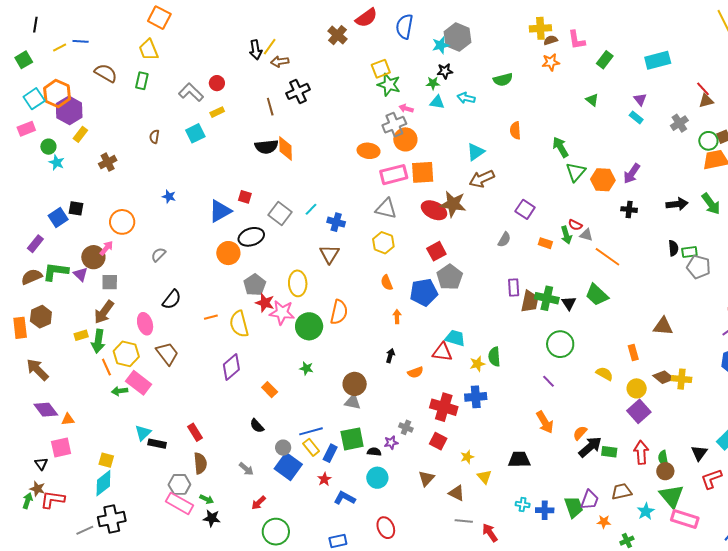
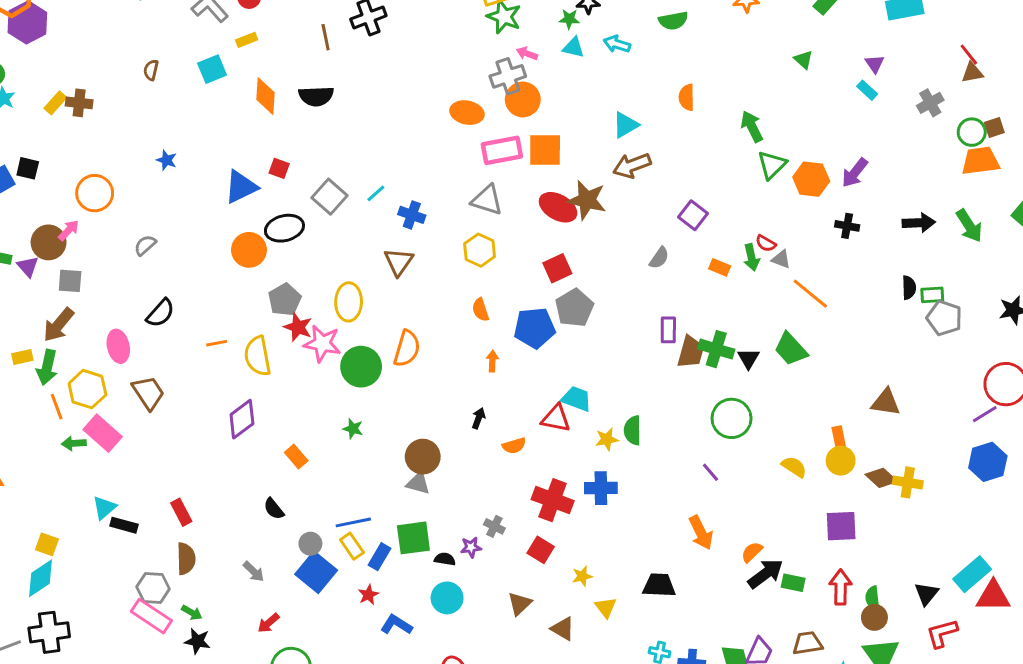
yellow rectangle: (80, 134) -> (55, 103), moved
orange diamond: (285, 149) -> (266, 96), moved
brown cross: (108, 162) -> (79, 103), turned 30
yellow circle: (637, 388) -> (841, 461), moved
purple square: (639, 411) -> (841, 526), turned 35

